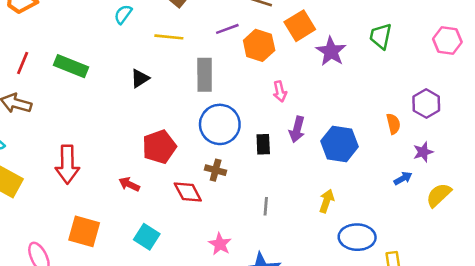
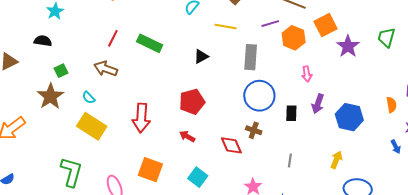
red pentagon: (159, 147) -> (192, 102), moved
blue arrow: (403, 178) -> (396, 147), turned 88

